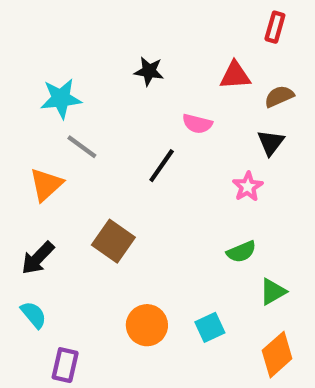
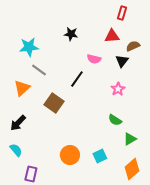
red rectangle: (275, 27) -> (122, 13), moved
black triangle: (271, 143) -> (122, 61), moved
brown square: (113, 241) -> (54, 103), moved
green semicircle: (241, 252) -> (115, 120), turned 56

